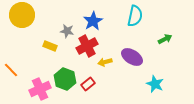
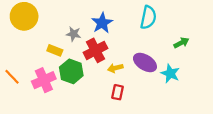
green hexagon: (65, 79) -> (71, 71), moved
red rectangle: (88, 84) -> (117, 92), moved, turned -40
cyan star: (155, 84) -> (170, 73), moved
pink cross: (40, 89) -> (44, 80), moved

